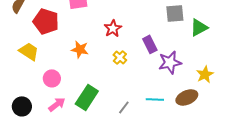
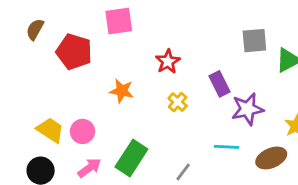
yellow trapezoid: (29, 51) -> (50, 130), moved
cyan line: (155, 99) -> (227, 147), moved

